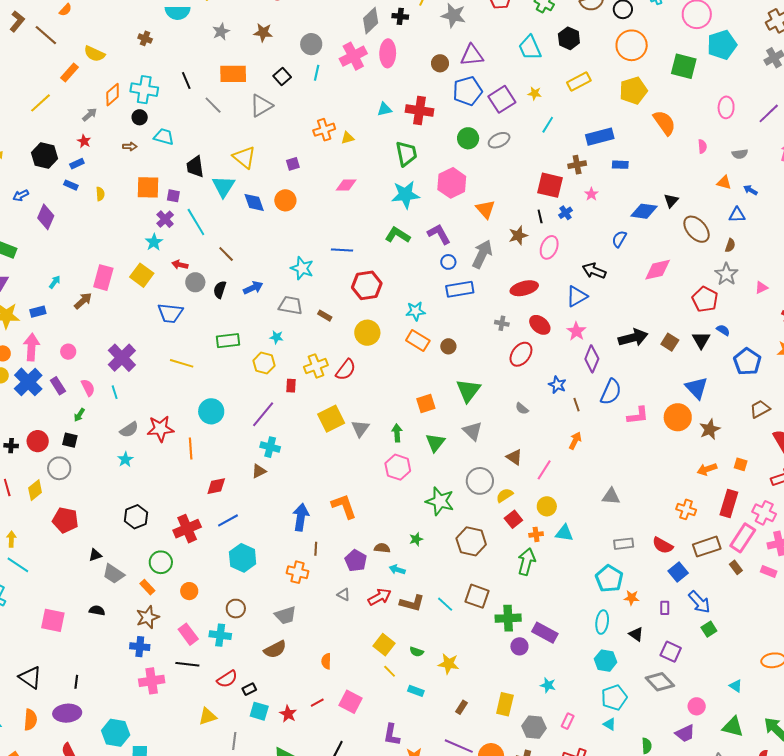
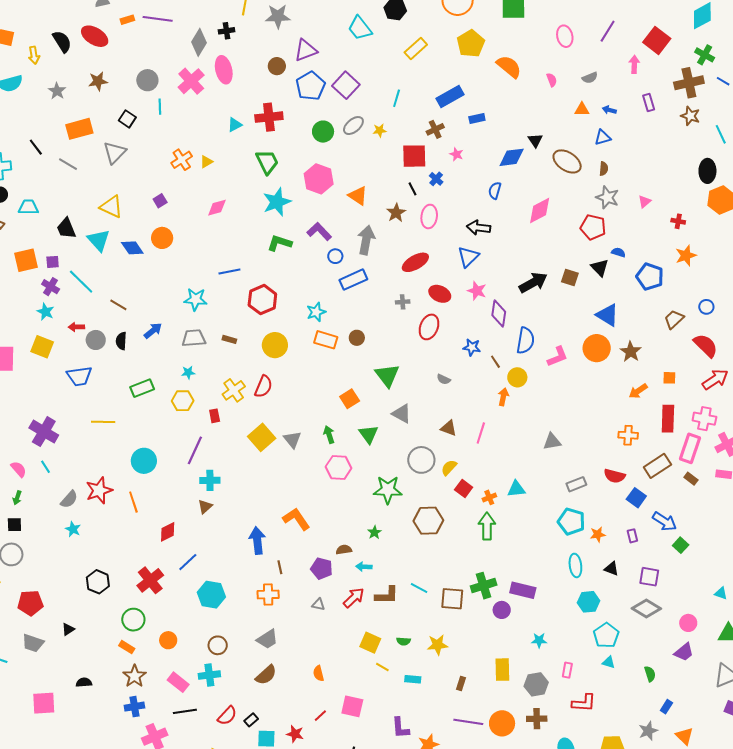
yellow star: (535, 93) -> (380, 130), moved
yellow circle: (547, 506) -> (517, 377), moved
gray trapezoid: (114, 574) -> (33, 643), moved
brown square: (477, 596) -> (452, 599), moved

